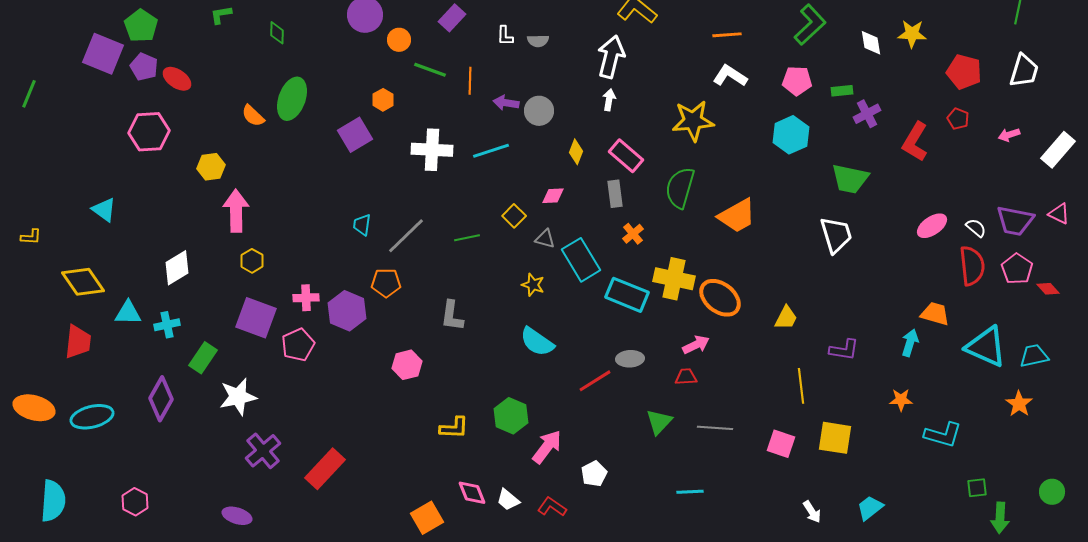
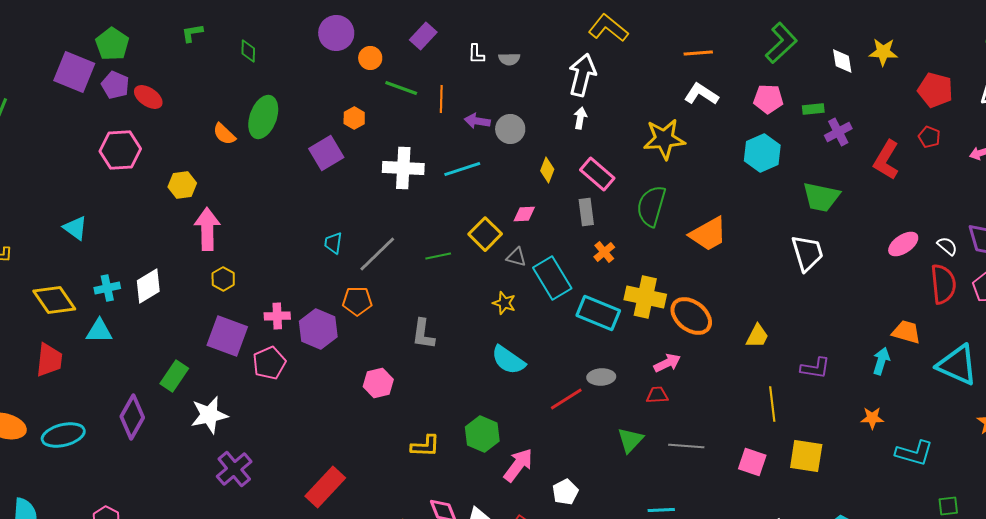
yellow square: (514, 216) -> (485, 234), size x1.4
cyan cross: (167, 325) -> (107, 288), moved
red rectangle: (325, 469) -> (325, 487), moved

